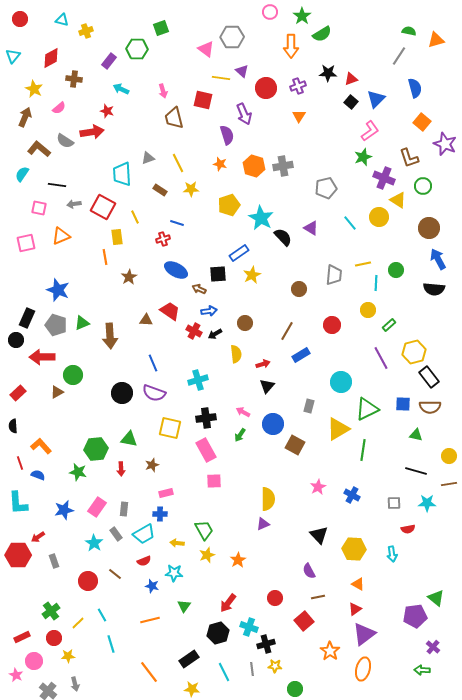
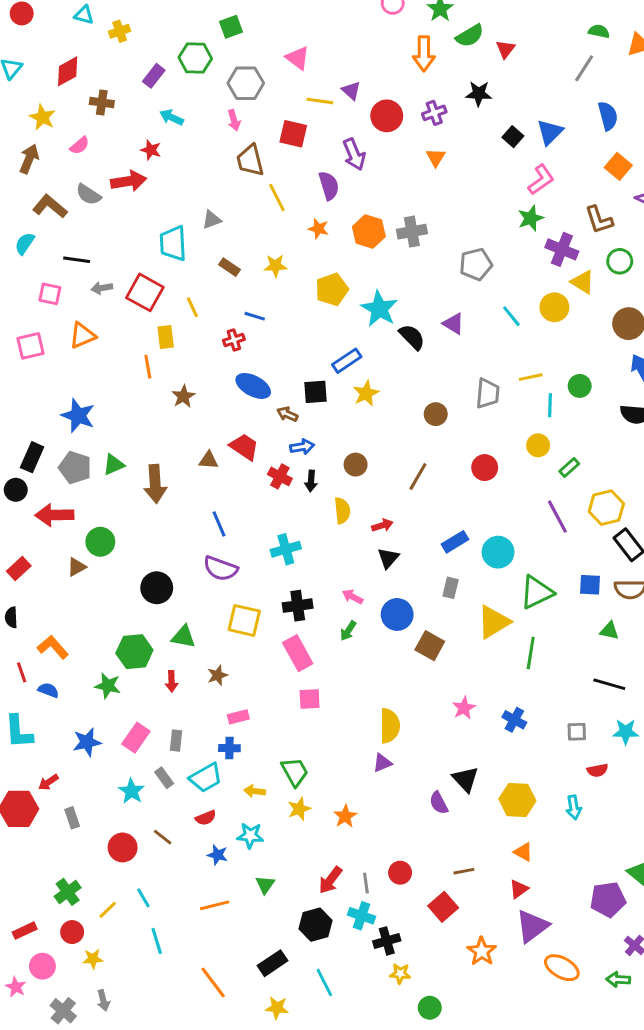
gray hexagon: (232, 37) -> (246, 83), moved
red triangle: (351, 79) -> (505, 49), moved, turned -32
yellow line: (178, 163) -> (277, 197), moved
black arrow: (215, 334) -> (311, 481), turned -56
blue rectangle: (301, 355) -> (455, 542), moved
black circle: (122, 393) -> (157, 588), moved
purple semicircle: (309, 571) -> (439, 803), moved
gray line: (252, 669) -> (366, 883), moved
orange ellipse: (363, 669) -> (562, 968), moved, turned -75

